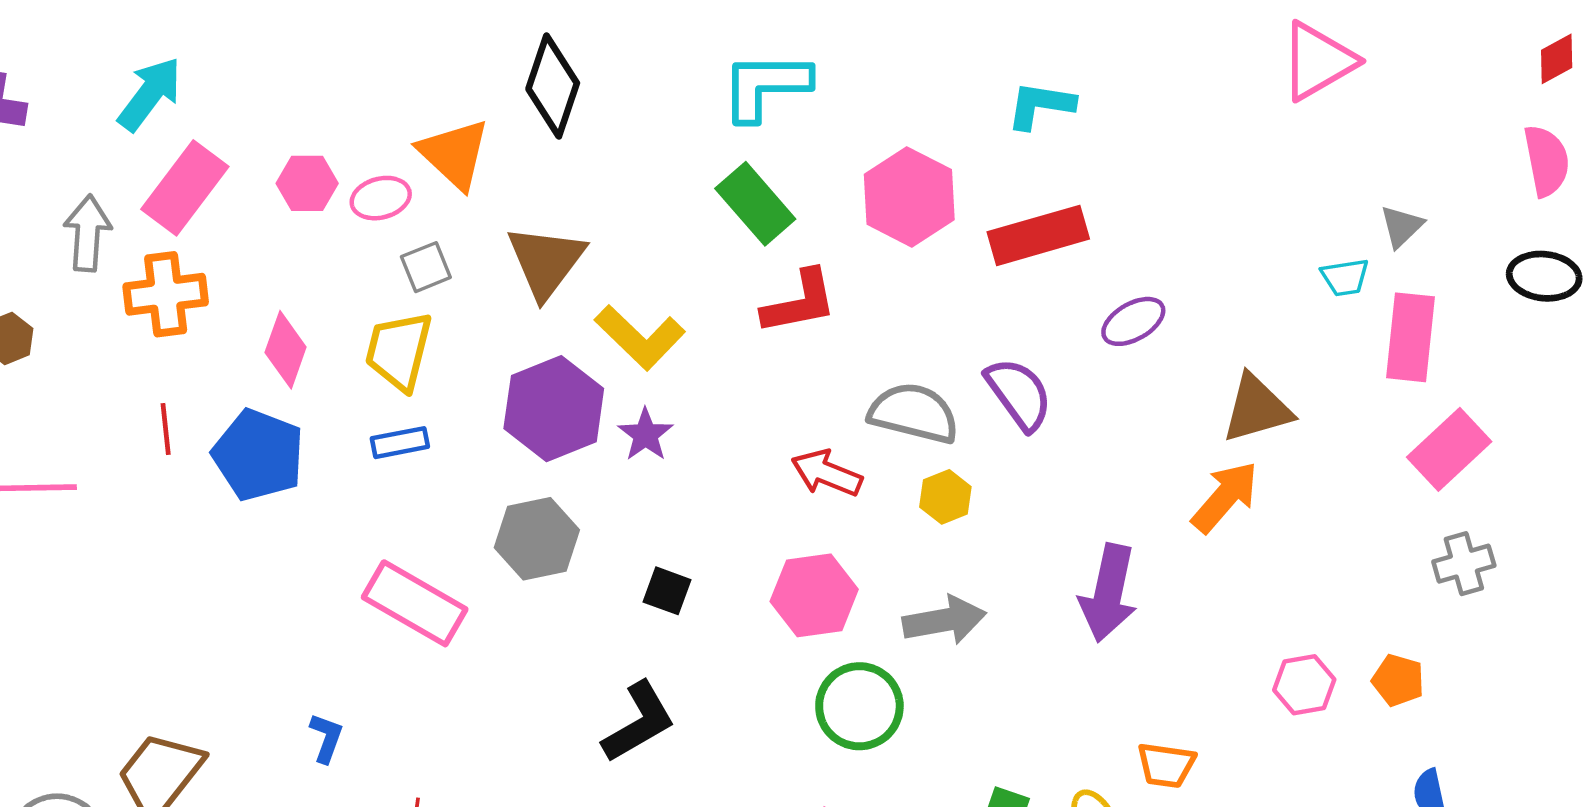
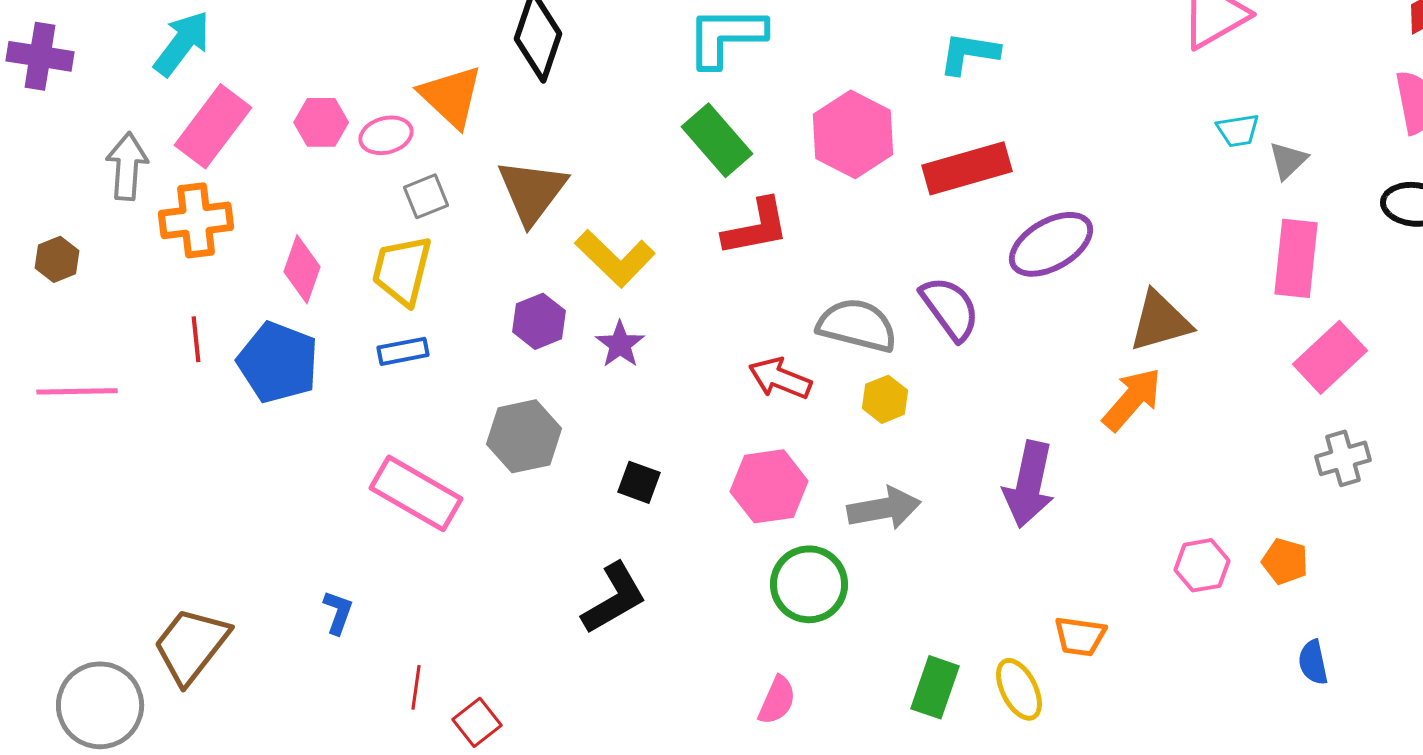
cyan trapezoid: (1345, 277) -> (1238, 130), moved
purple ellipse: (1133, 321) -> (1051, 244), size x1.5
purple hexagon: (554, 409) -> (539, 321), size x0.6

